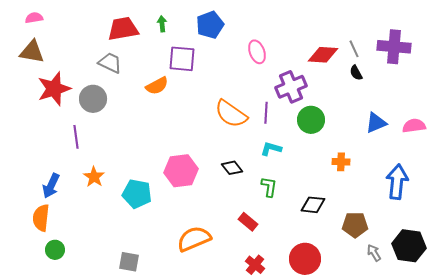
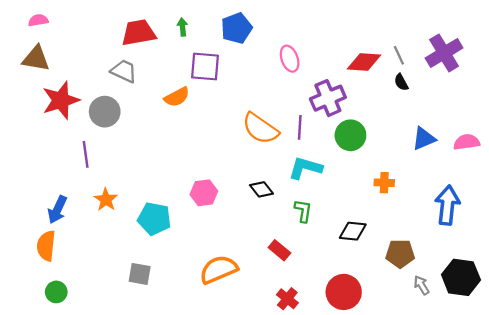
purple cross: (394, 47) -> (444, 53), turned -36
cyan L-shape: (271, 149) -> (305, 168), size x1.4
pink hexagon: (181, 171) -> (204, 193), size x0.7
green circle: (55, 250) -> (56, 292), moved
gray square: (129, 262) -> (140, 274), moved

